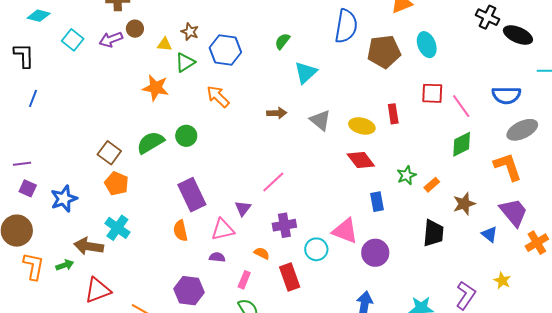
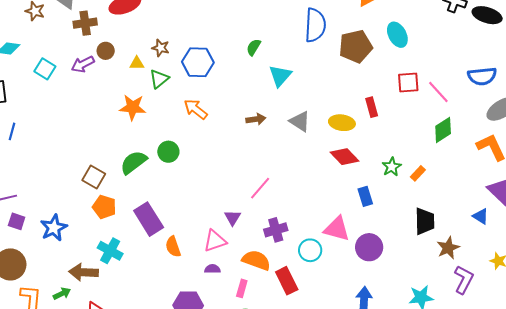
purple rectangle: (192, 195) -> (149, 219), moved
brown star: (464, 204) -> (448, 248), moved
orange semicircle: (262, 253) -> (256, 260), size x1.8

